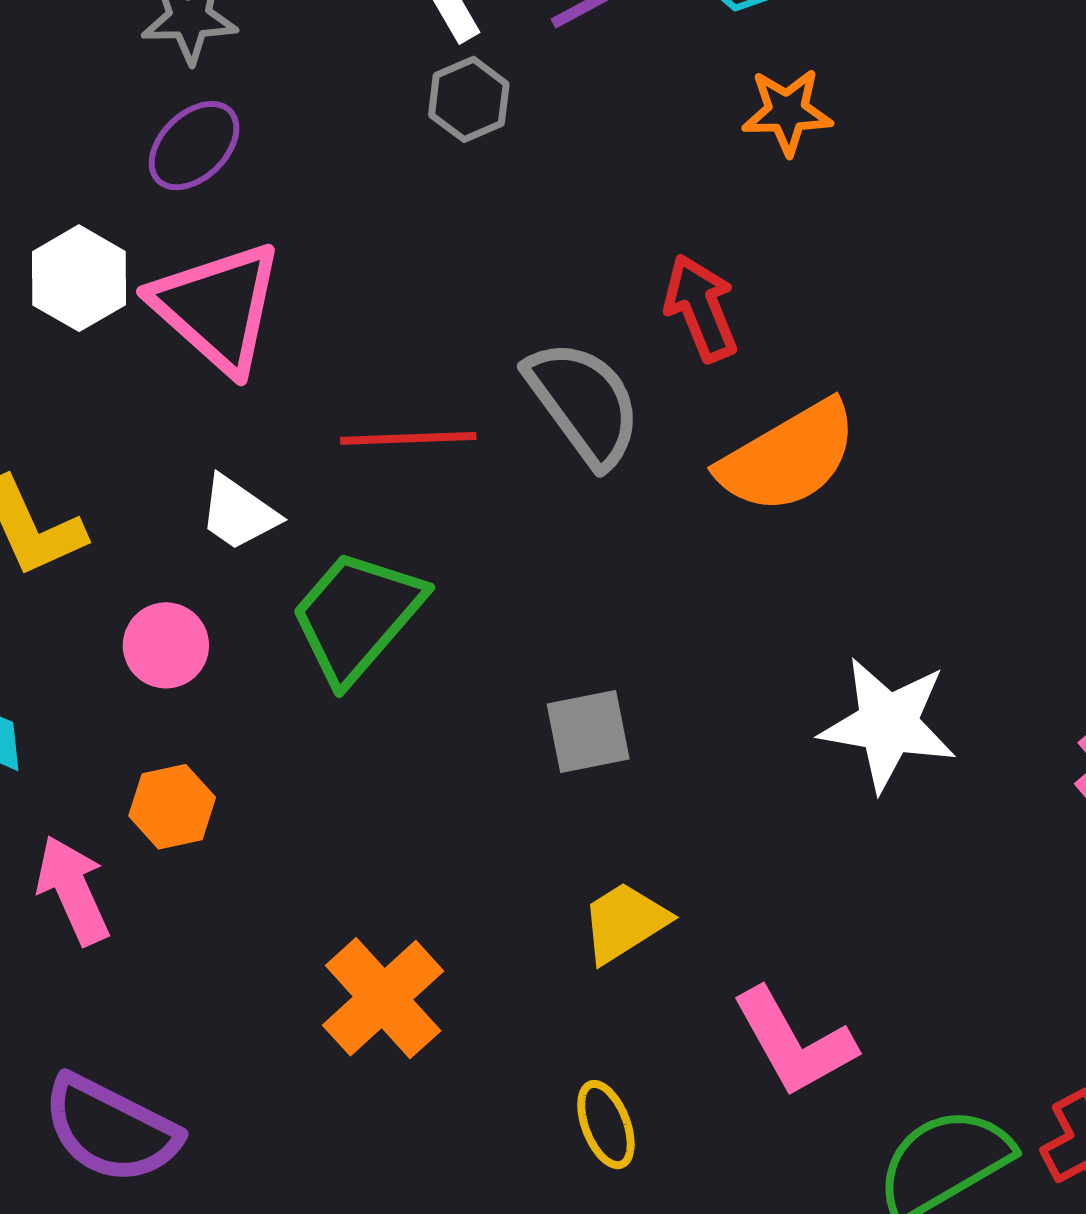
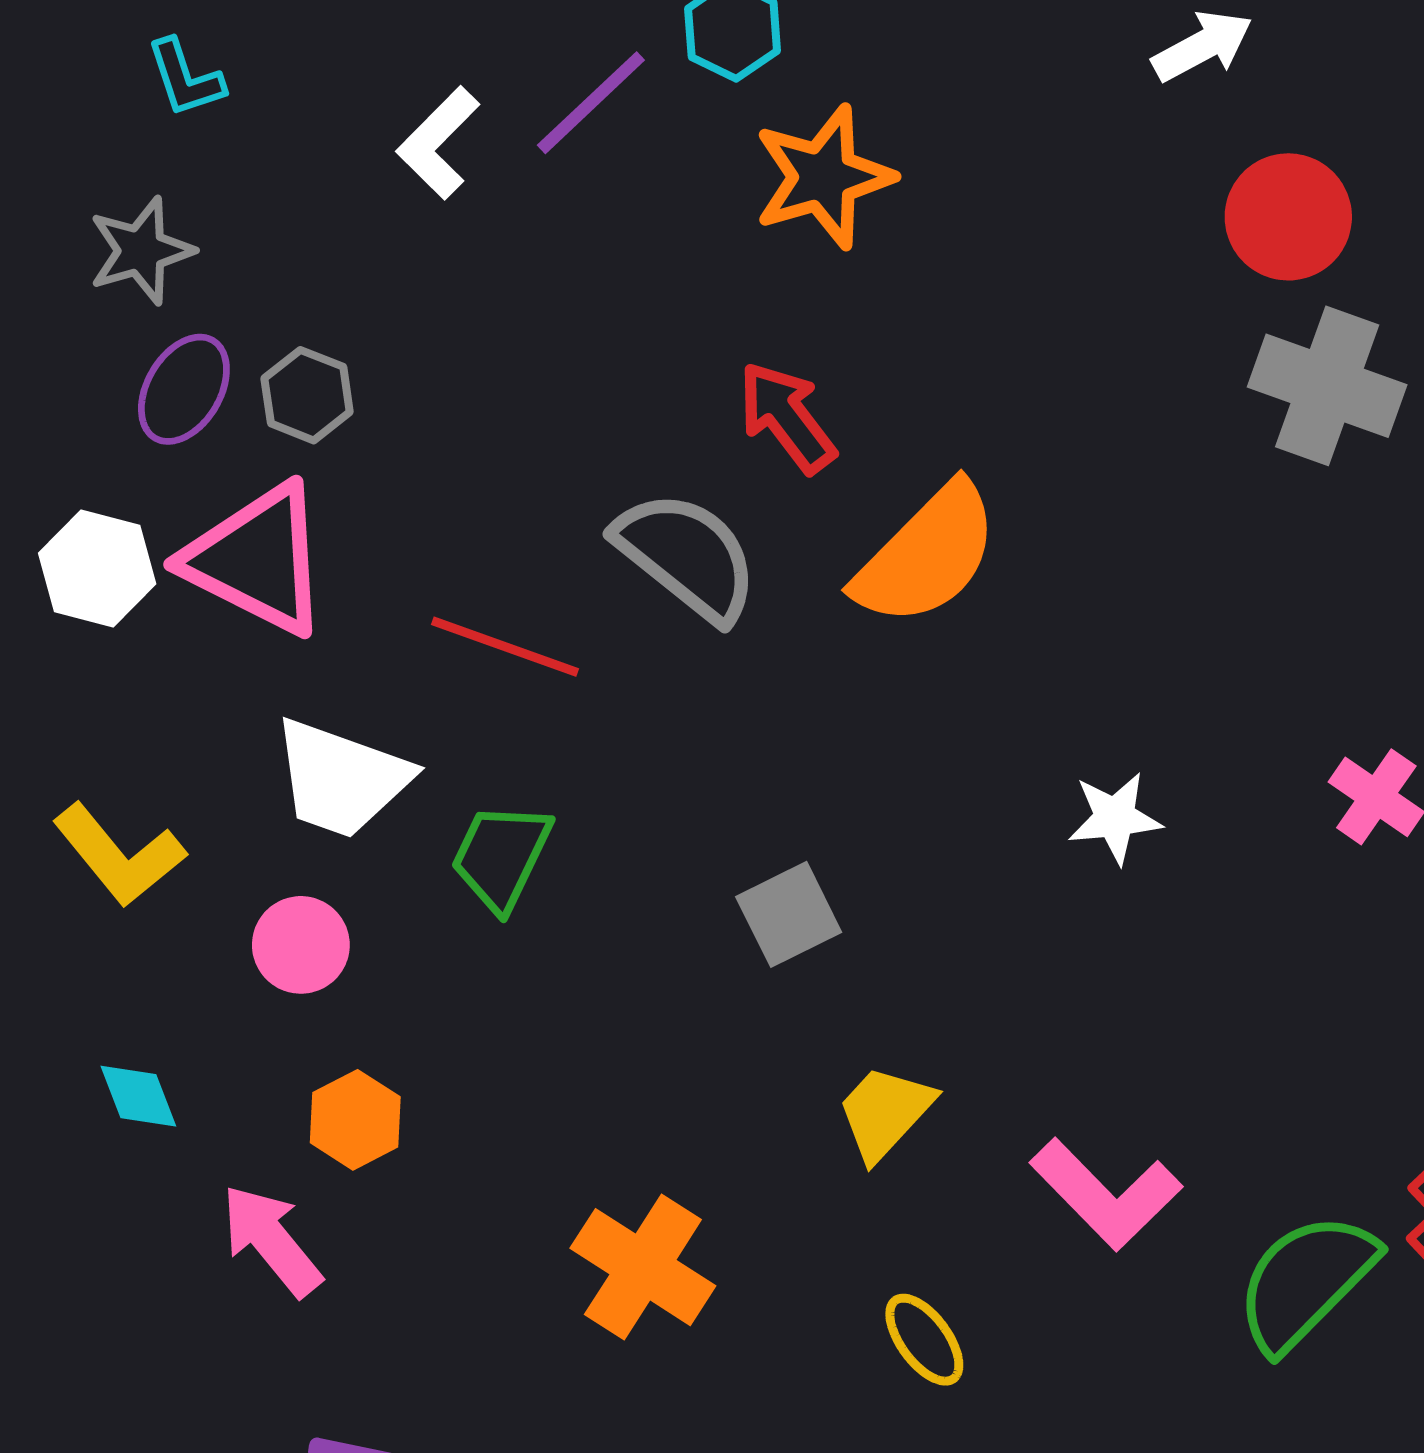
gray hexagon: (469, 99) -> (307, 395), moved
orange star: (787, 112) -> (823, 177), size x1.4
red line: (408, 438) -> (505, 647), turned 37
white trapezoid: (239, 513) -> (341, 779), size x1.5
green trapezoid: (357, 616) -> (501, 856), size x0.7
white star: (888, 724) -> (1115, 818), size x0.6

